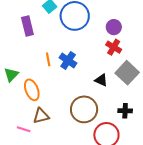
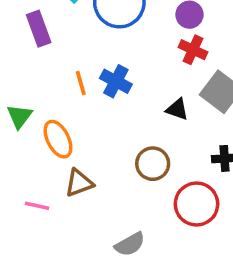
brown circle: (84, 109) -> (153, 164), size x0.7
pink line: (24, 129) -> (37, 206), moved

